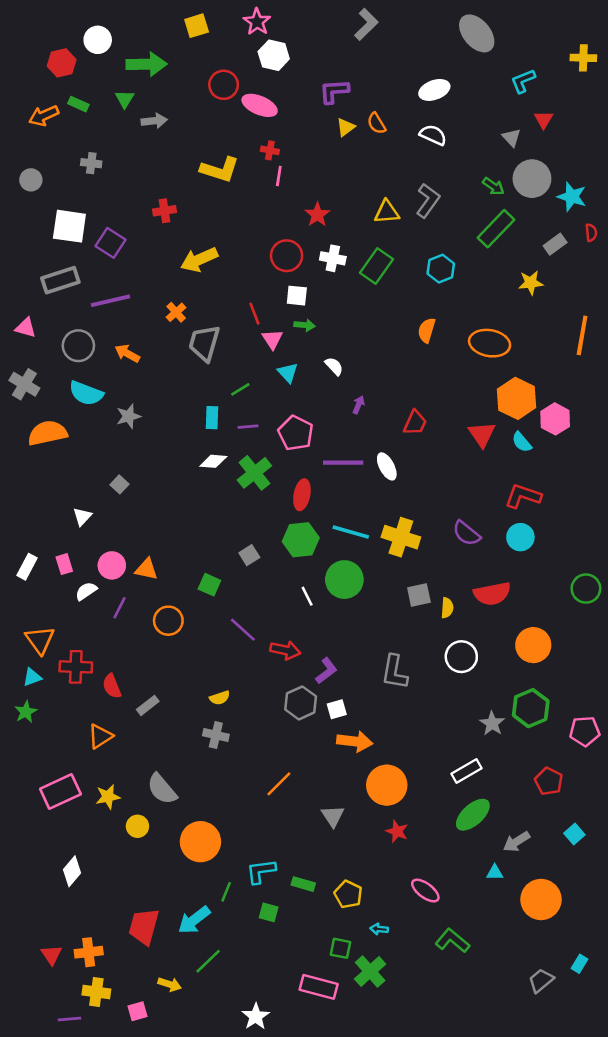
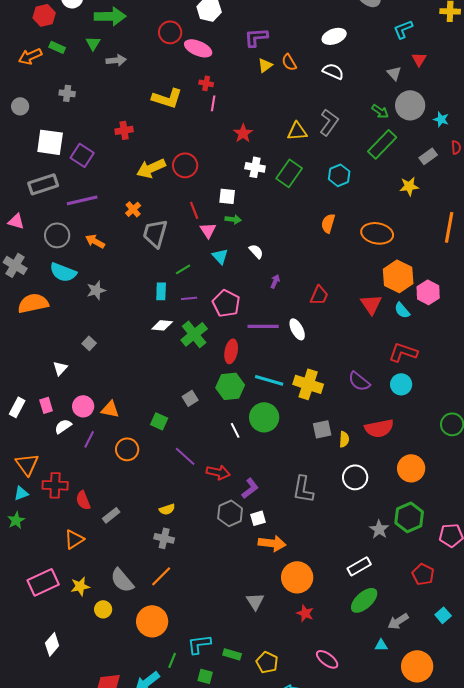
cyan star: (572, 197) -> (441, 119), size x0.7
red circle: (287, 256) -> (185, 165), moved
orange line: (279, 784) -> (161, 576), moved

